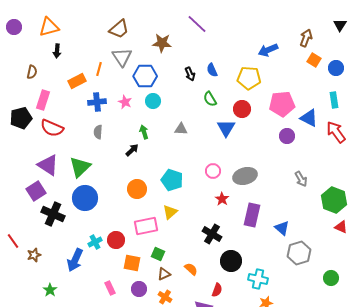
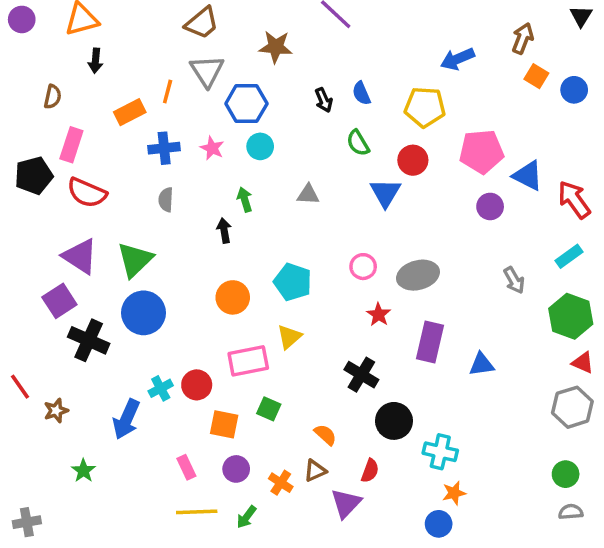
cyan rectangle: (334, 100) -> (569, 256), moved, turned 63
black arrow: (132, 150) -> (224, 230), turned -56
blue triangle: (282, 228) -> (481, 364), turned -49
gray hexagon: (299, 253) -> (572, 407), moved
brown triangle: (164, 274) -> (315, 471), moved
green circle: (331, 278) -> (566, 474), moved

